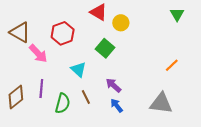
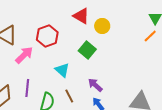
pink arrow: (38, 54) -> (24, 55), turned -90
orange line: (172, 65) -> (150, 36), moved

